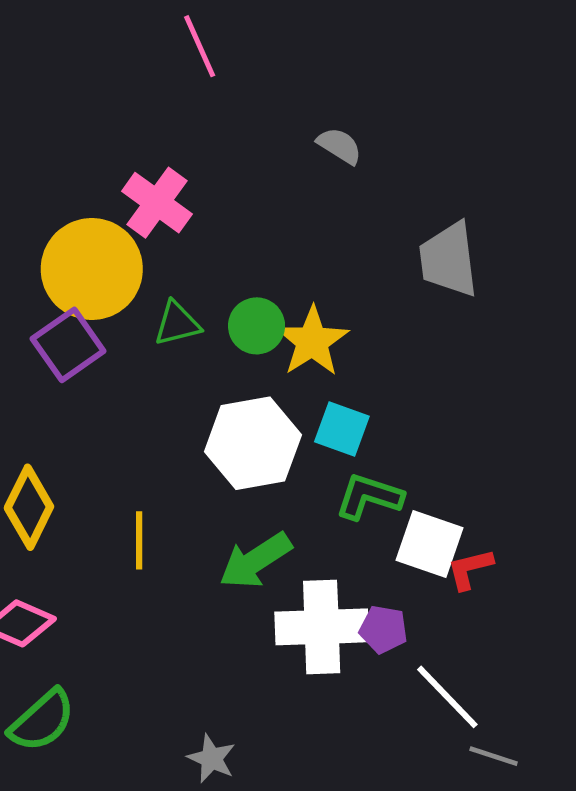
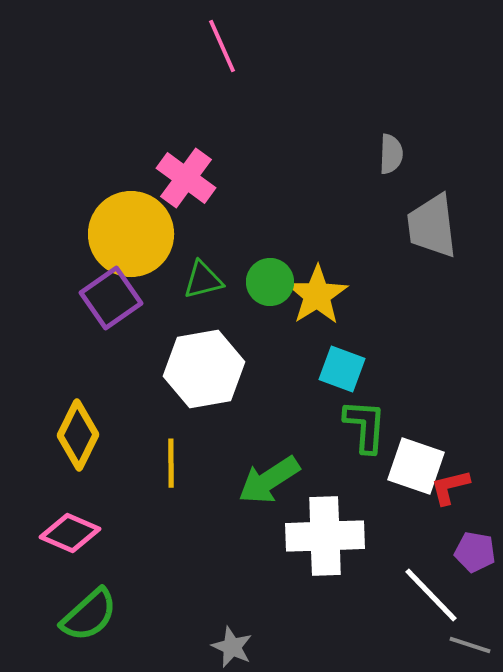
gray semicircle: (340, 146) -> (391, 154), moved, turned 60
white hexagon: (253, 443) -> (204, 369), moved
green L-shape: (369, 497) -> (365, 426), turned 76
purple pentagon: (383, 629) -> (475, 552), moved

